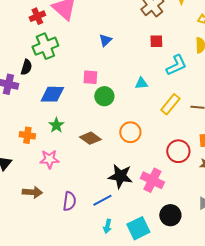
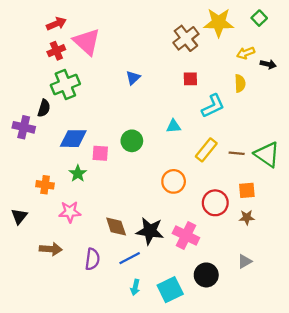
pink square: (90, 77) -> (100, 153), moved
orange circle: (130, 132) -> (174, 181), moved
brown diamond: (90, 138) -> (116, 227), moved, turned 35

